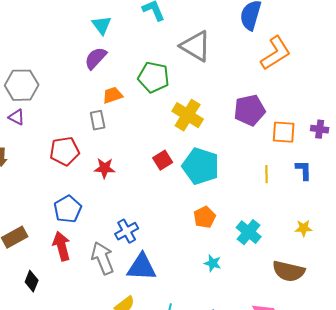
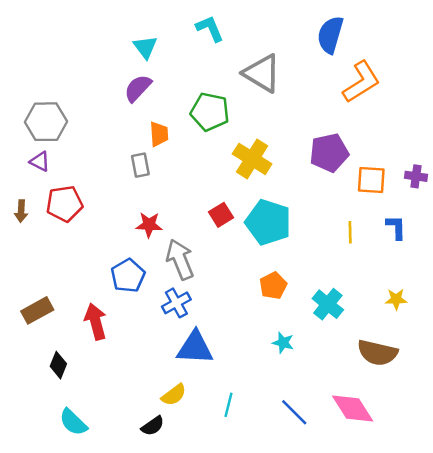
orange trapezoid: (113, 95) -> (159, 134), turned 105
red pentagon: (65, 151) -> (65, 204), moved
blue pentagon: (68, 209) -> (128, 276), moved
gray arrow: (103, 258) -> (180, 260), moved

